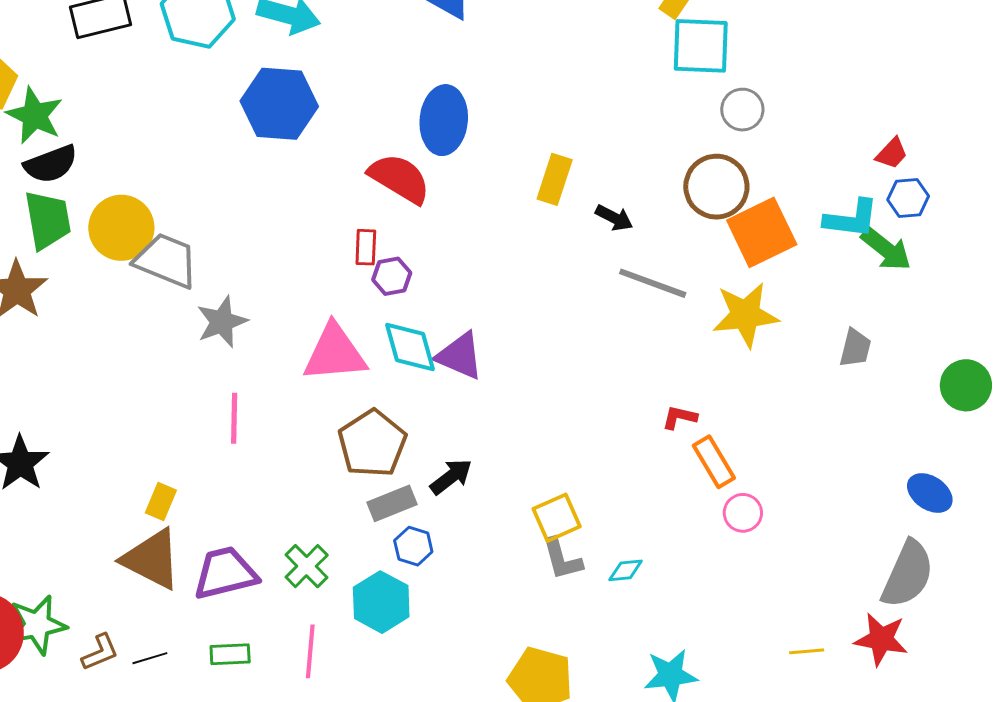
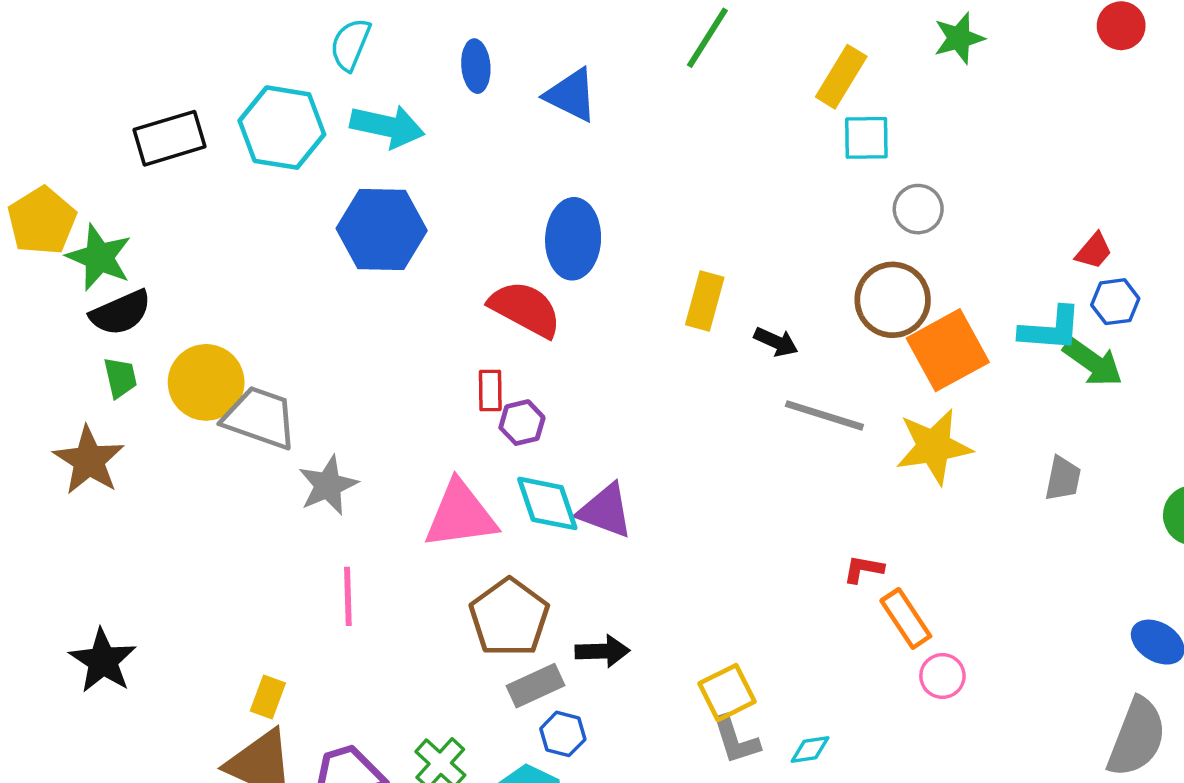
cyan square: (701, 46) -> (866, 138), size x0.7
green trapezoid: (48, 220) -> (120, 378), size x0.6
black arrow: (451, 477) -> (602, 651), turned 39

